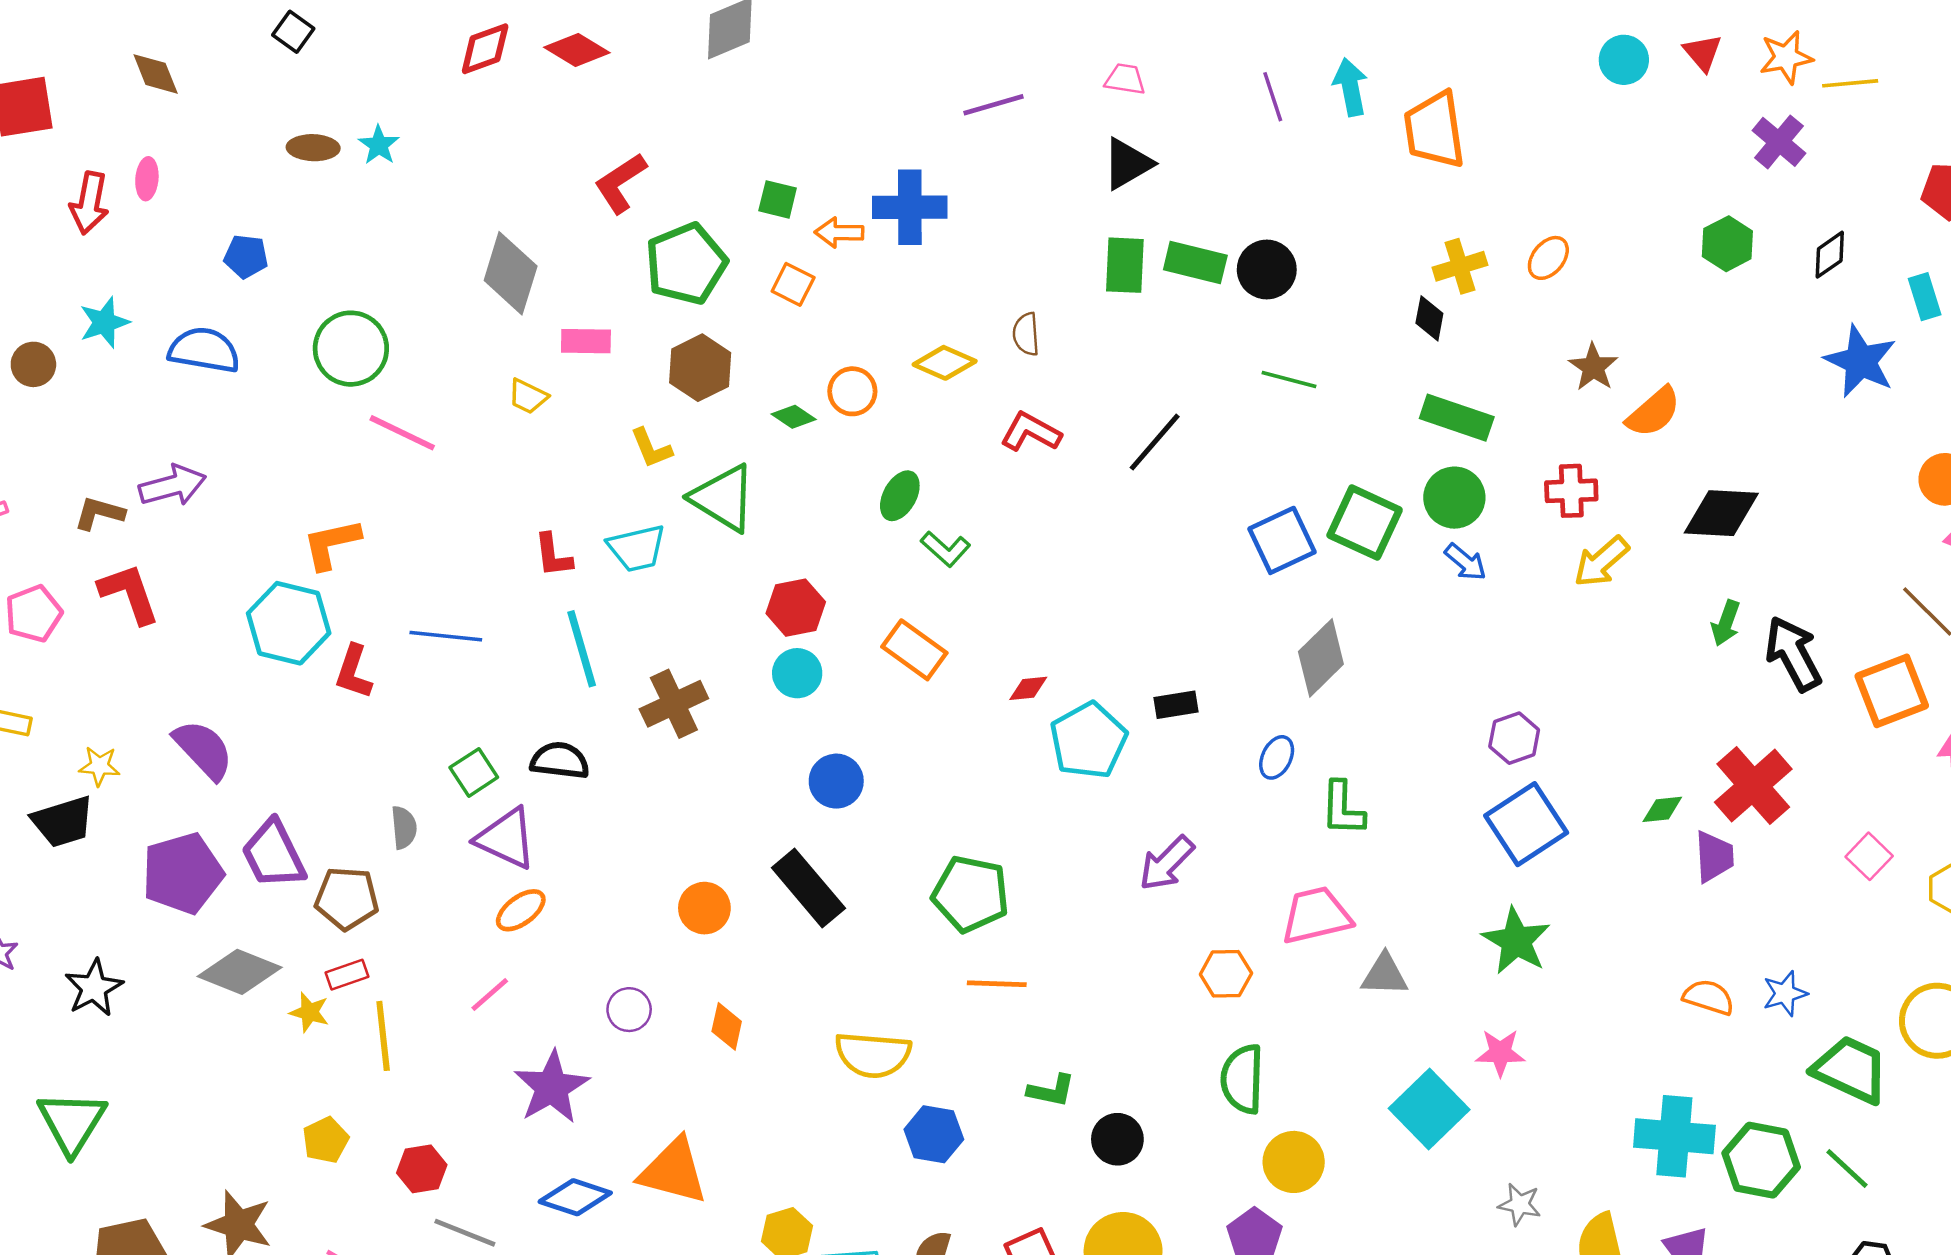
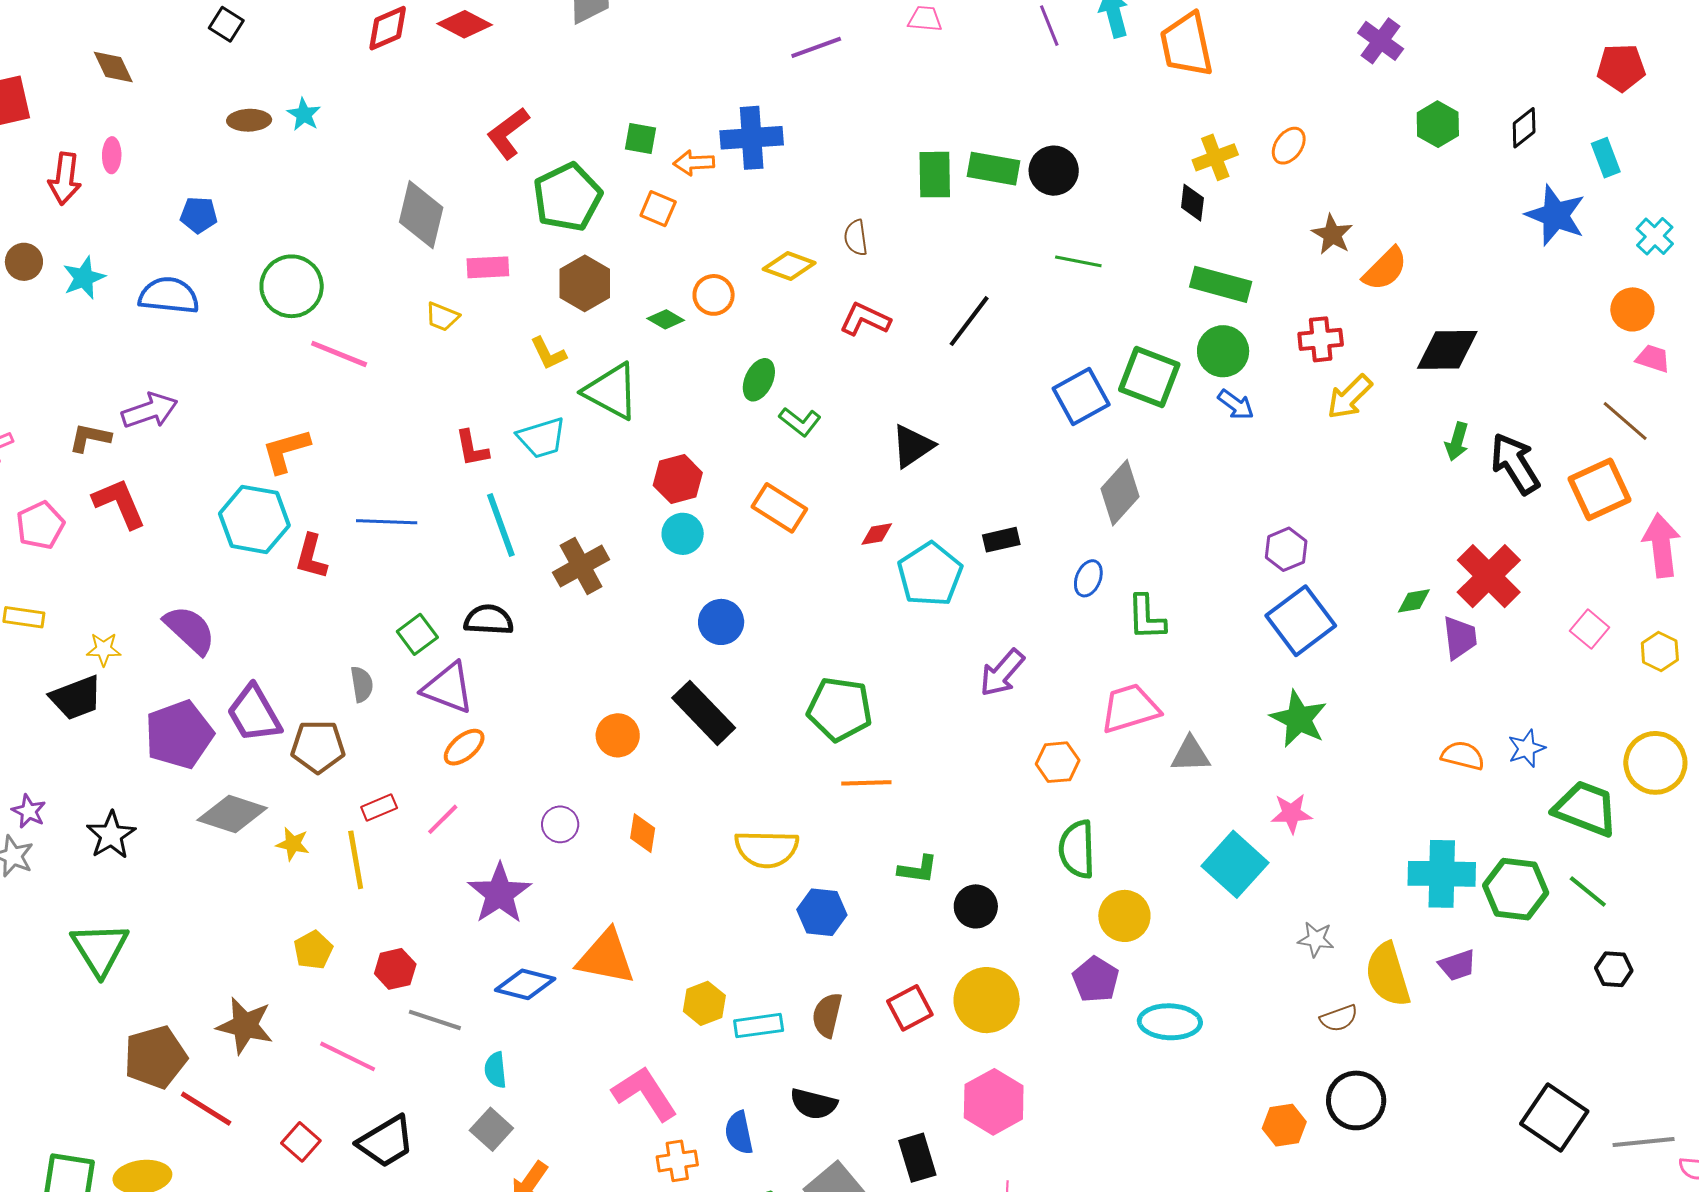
purple cross: (1779, 142) -> (1381, 41), moved
black triangle: (1127, 164) -> (912, 446), moved
brown circle: (33, 364) -> (24, 262), moved
red rectangle: (347, 975) -> (379, 808), moved

